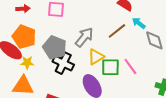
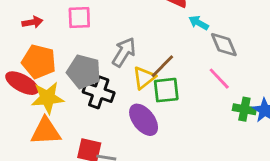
brown line: (117, 31) -> (162, 66), moved
yellow star: (27, 63) -> (48, 98), size x1.6
pink line: (130, 66) -> (219, 79), moved

